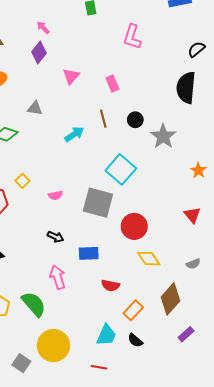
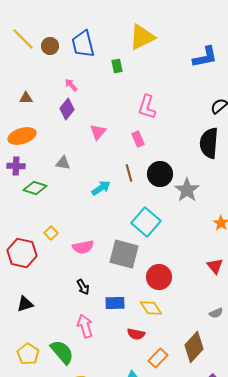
pink L-shape: (132, 37) -> (147, 107), moved
black circle: (135, 120) -> (160, 174), size x1.6
pink semicircle: (56, 195) -> (83, 247), size x1.5
black arrow: (56, 237) -> (83, 287), turned 35
yellow diamond: (149, 259) -> (151, 308), moved

